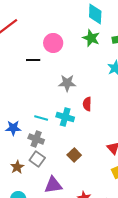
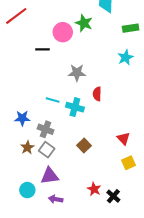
green star: (91, 38) -> (84, 23), moved
cyan line: (41, 118) -> (53, 100), moved
brown star: (17, 167) -> (27, 148), moved
purple triangle: (53, 185) -> (50, 176), moved

